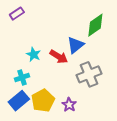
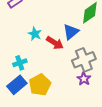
cyan star: (34, 54) -> (35, 34), moved
purple star: (69, 105) -> (84, 79), moved

